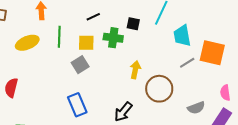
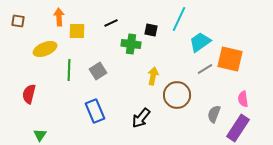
cyan trapezoid: (182, 36) -> (200, 42), turned 65
green line: (59, 37) -> (69, 70), moved
yellow square: (86, 43) -> (77, 31), moved
gray semicircle: (196, 108) -> (214, 114), turned 132

